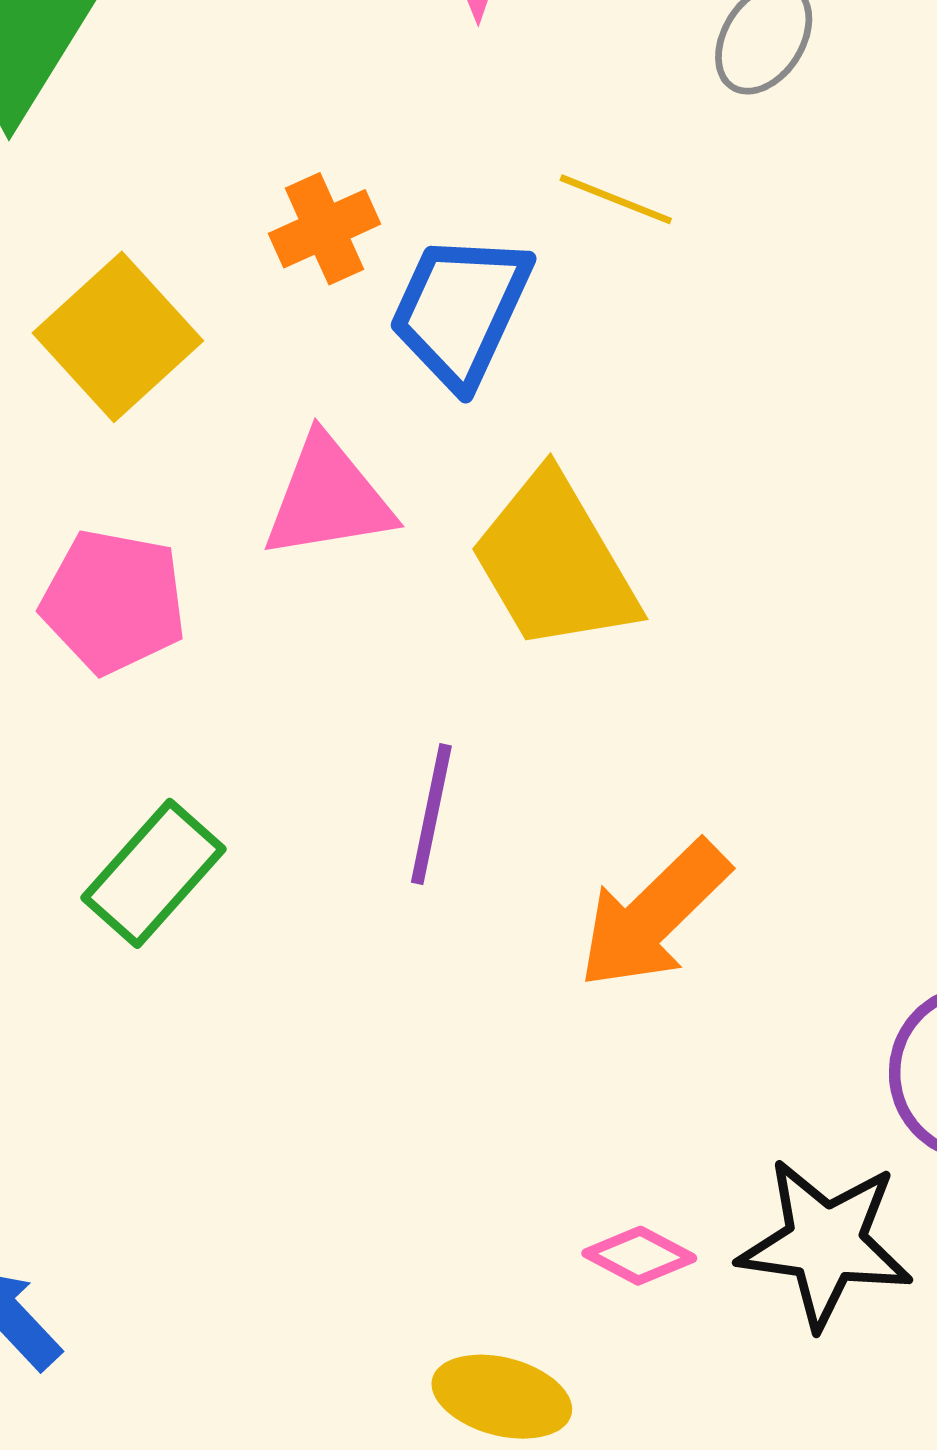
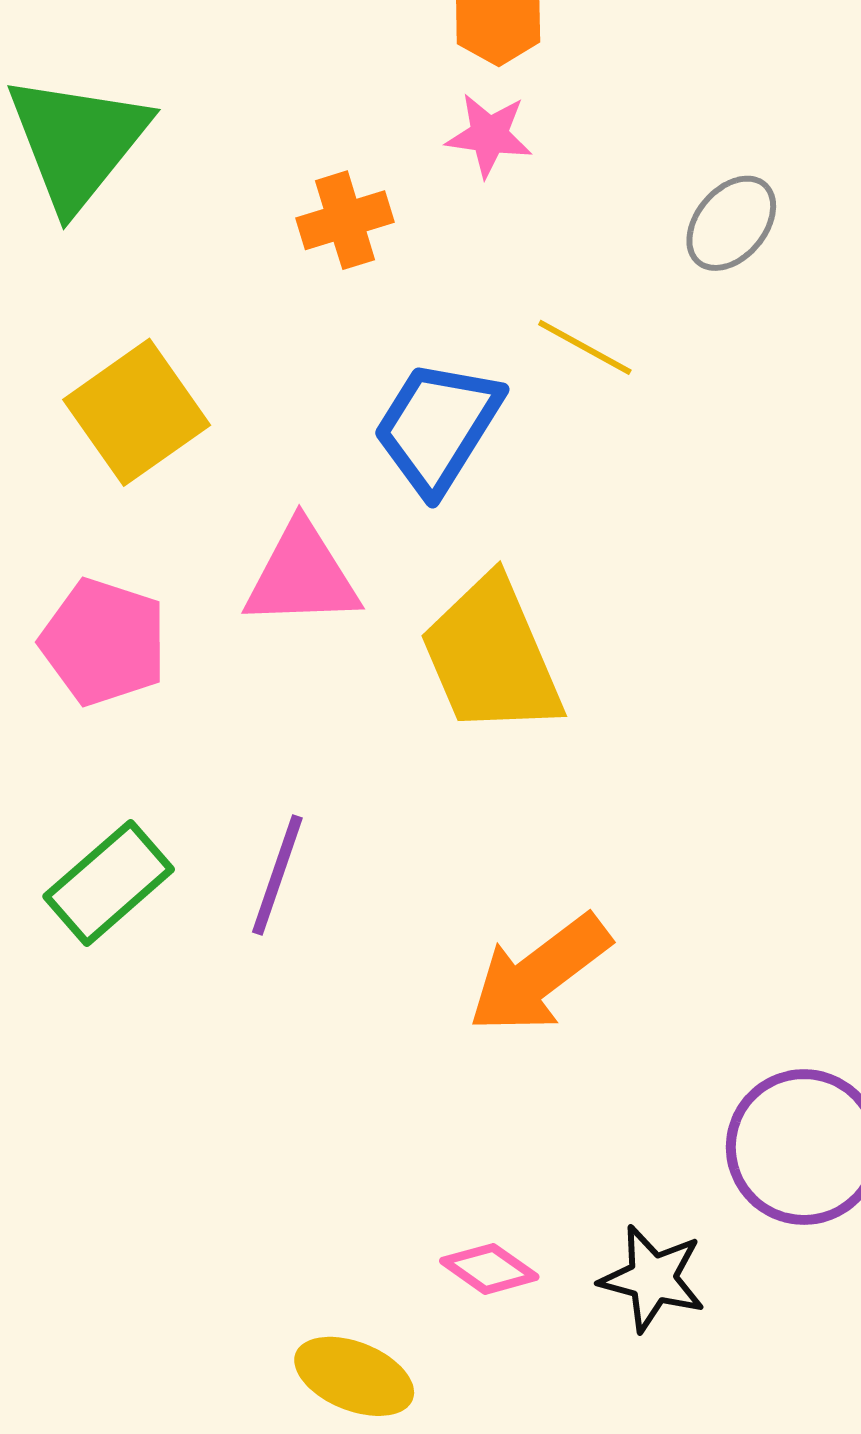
orange cross: (324, 229) -> (345, 220), moved
purple line: (431, 814) -> (277, 875), moved
black star: (825, 1243) -> (652, 1278), size x0.7

